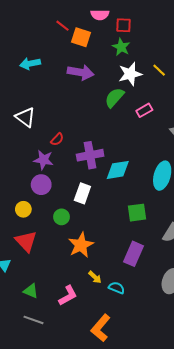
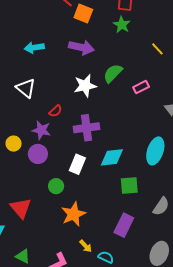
cyan arrow: (30, 64) -> (34, 48), moved
white star: (130, 74) -> (85, 86), moved
cyan diamond: (118, 170) -> (112, 157), moved
yellow circle: (23, 209) -> (14, 144), moved

